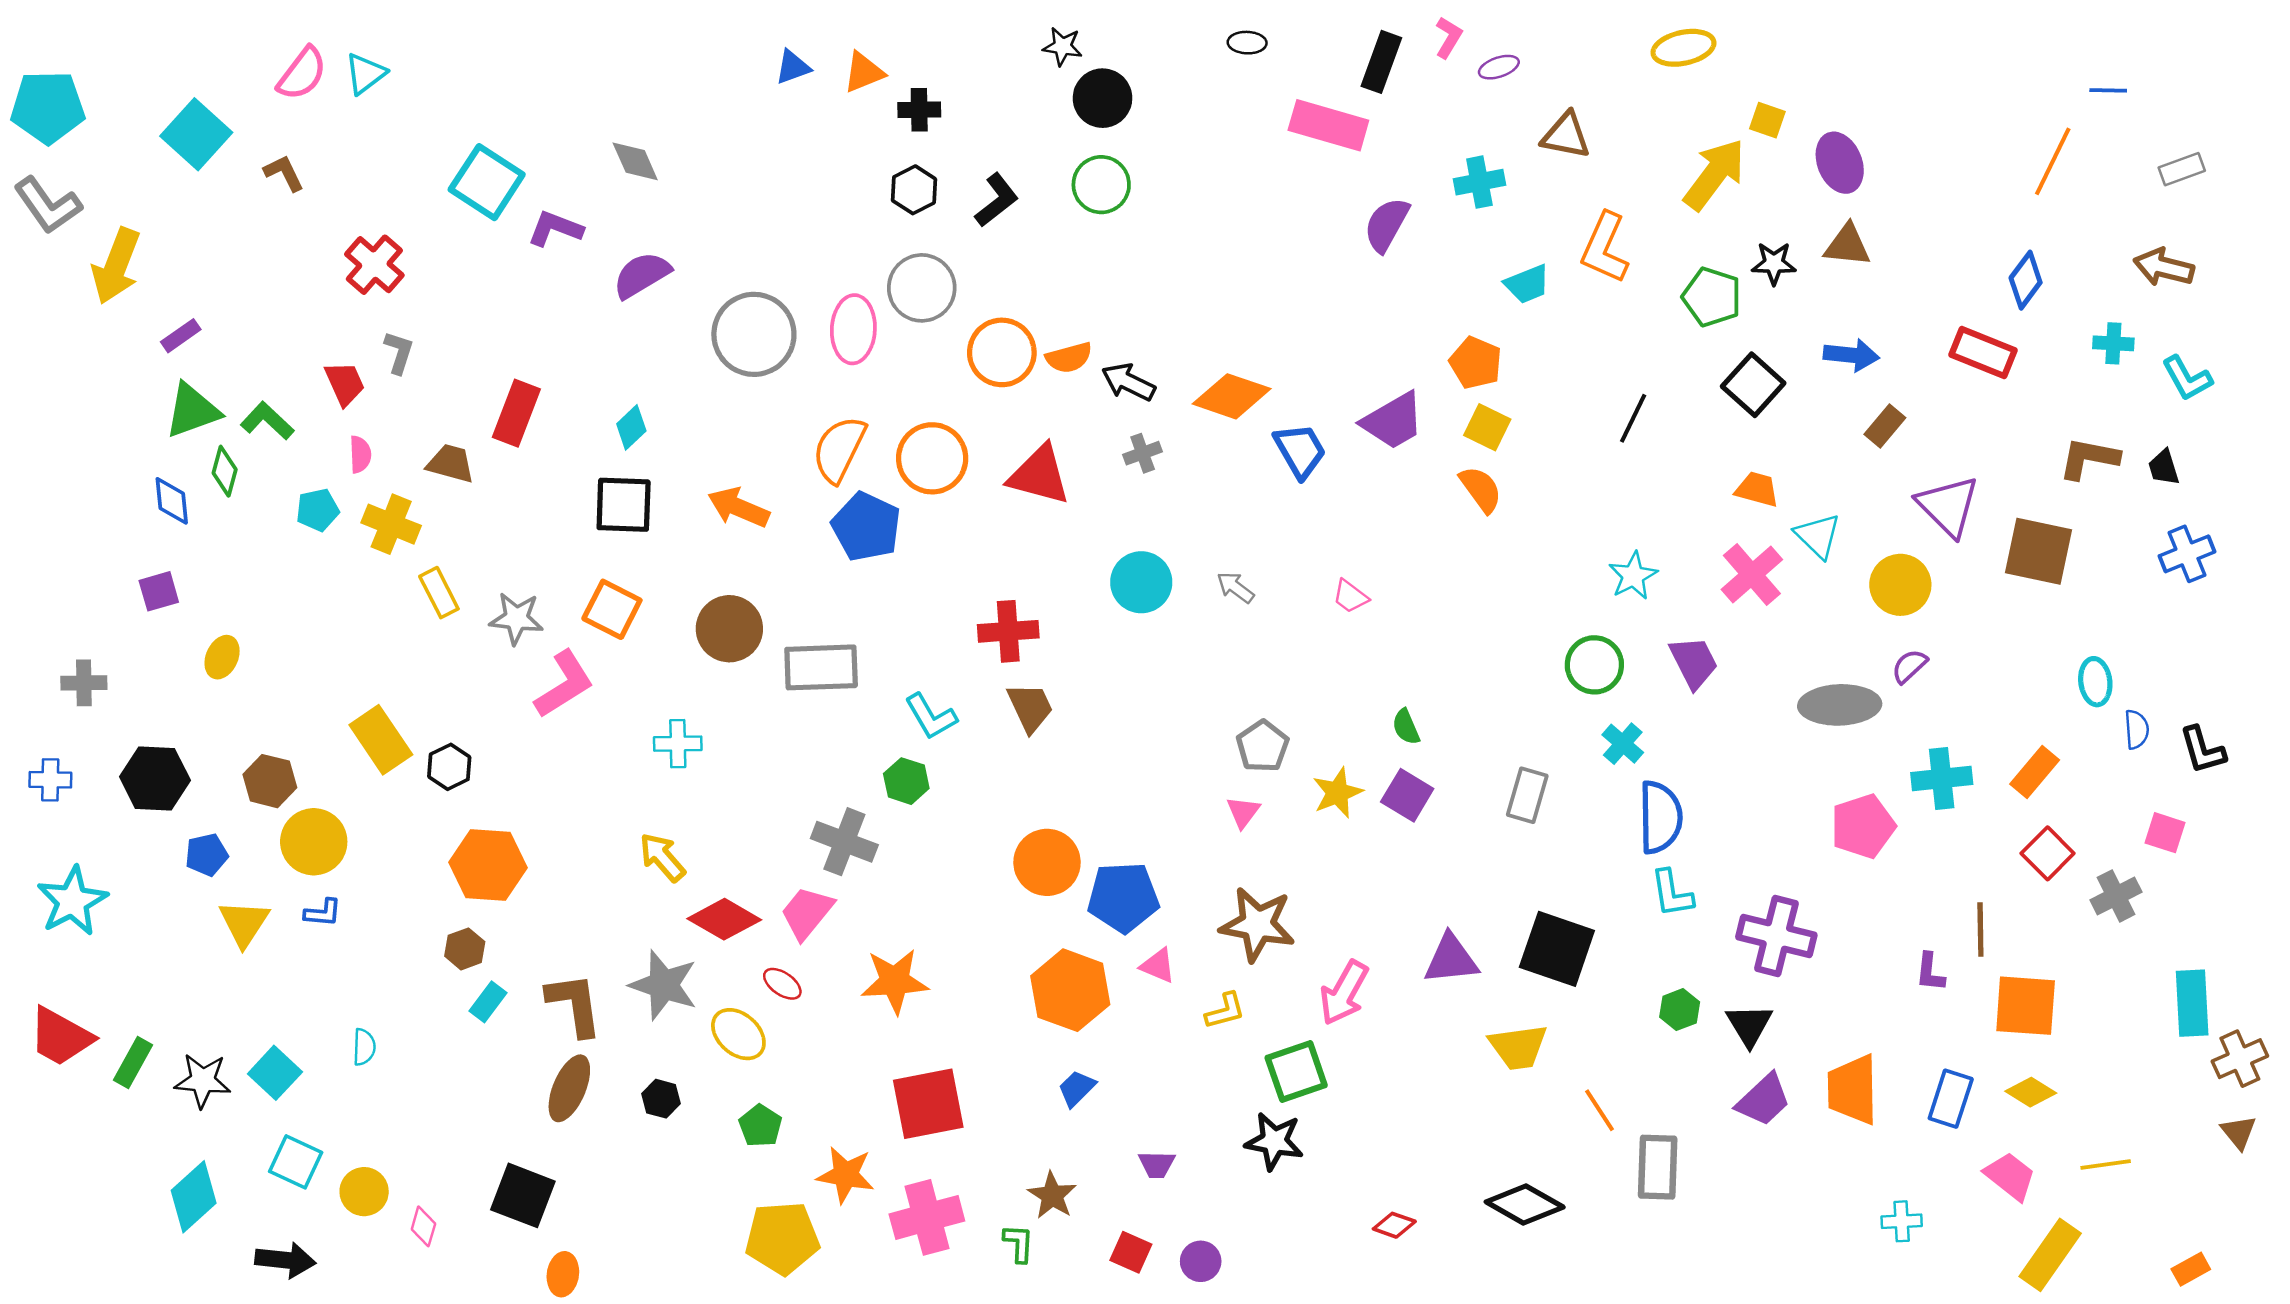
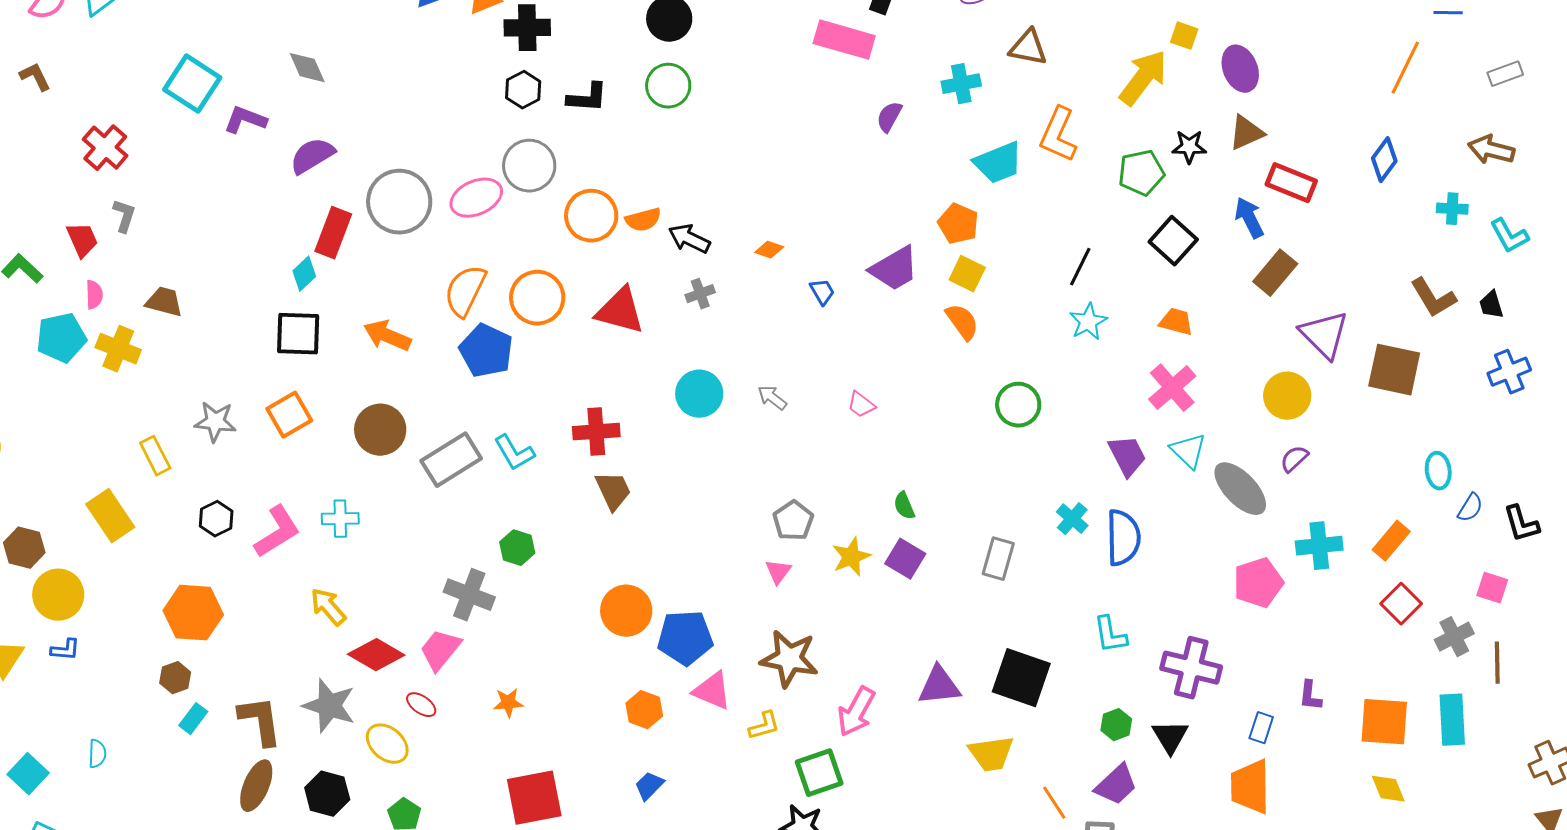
black cross: (919, 110) -> (527, 28), size x1.4
black L-shape: (997, 200) -> (587, 98), turned 42
purple semicircle: (1387, 225) -> (889, 117), size x0.7
brown triangle: (1847, 245) -> (1246, 133), turned -30
cyan trapezoid: (1527, 284) -> (998, 163), size x1.4
green pentagon: (1712, 297) -> (1141, 173), turned -30
pink ellipse: (853, 329) -> (476, 198), turned 63
red rectangle: (1983, 352) -> (1291, 183), moved
blue arrow: (1851, 355) -> (1249, 218), turned -123
orange diamond: (1232, 396) -> (769, 250), size x0.5
red rectangle: (516, 413) -> (333, 233), moved
brown rectangle: (1885, 426) -> (1275, 273), size x1.4
blue trapezoid: (1300, 451) -> (822, 292), size x0.6
brown L-shape: (2089, 458) -> (1433, 298), turned -132
cyan pentagon: (318, 510) -> (61, 338), size x1.5
cyan triangle: (1818, 536) -> (1188, 451), moved
cyan star: (1633, 576) -> (1088, 322), moved
yellow rectangle: (439, 593) -> (155, 456), moved
orange square: (612, 609) -> (289, 415), turned 33
green circle: (1594, 665) -> (1018, 405), moved
gray rectangle: (821, 667) -> (451, 460), turned -30
pink L-shape: (564, 684) -> (277, 532), moved
gray ellipse: (1840, 705) -> (1240, 489), turned 48
cyan L-shape: (931, 717) -> (514, 453), moved
blue semicircle: (2137, 729) -> (1470, 508), turned 36
black hexagon: (449, 767) -> (216, 519), moved
blue semicircle: (1660, 817) -> (1123, 538), moved
brown line: (1980, 930) -> (1497, 663), moved
pink triangle: (1158, 966) -> (712, 691), size x1.4
orange star: (895, 981) -> (508, 703), size x0.6
orange hexagon: (1070, 990) -> (644, 710), size x0.6
cyan rectangle: (2192, 1003) -> (1452, 720), moved
yellow diamond: (2031, 1092) -> (1388, 789), turned 36
black hexagon: (661, 1099) -> (327, 794), size x1.5
blue rectangle: (1951, 1099) -> (1261, 728), moved, size x0.7
purple trapezoid: (1764, 1100) -> (1116, 785), moved

